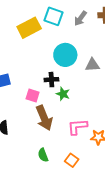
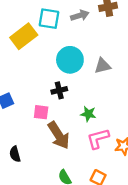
gray arrow: (80, 18) -> (80, 15), turned -133
green star: (63, 94) -> (88, 114), moved

